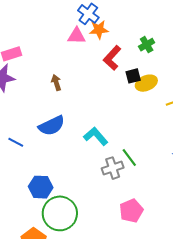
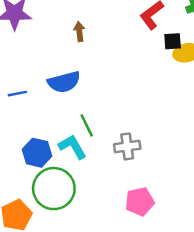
cyan L-shape: (96, 136) -> (72, 147), moved
blue line: (16, 142) -> (17, 94), turned -49
green line: (129, 157) -> (87, 125), moved

